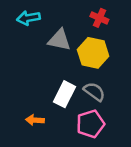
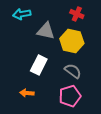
white rectangle: (65, 94) -> (39, 65), moved

